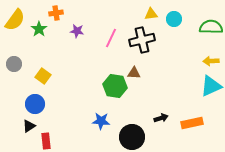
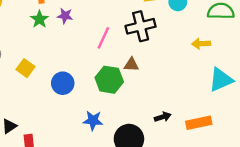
green star: (39, 29) -> (39, 19), moved
pink line: (111, 38) -> (103, 38), moved
yellow arrow: (211, 61) -> (201, 44), moved
blue circle: (35, 104) -> (63, 83), moved

